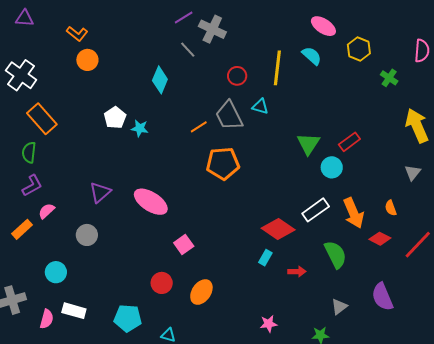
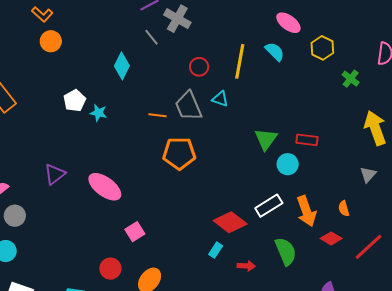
orange line: (199, 127) -> (158, 115), turned 36
red rectangle: (349, 142) -> (307, 140), turned 40
gray circle: (87, 235) -> (15, 216), moved

